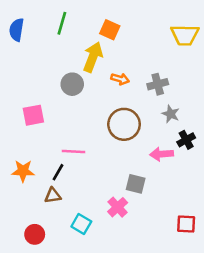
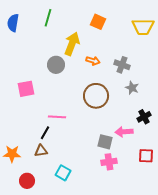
orange square: (110, 30) -> (98, 22), moved
gray cross: (158, 84) -> (122, 65), turned 35
black cross: (186, 140) -> (144, 117), moved
pink arrow: (162, 154) -> (124, 132), moved
orange star: (23, 171) -> (12, 154), moved
pink cross: (118, 207) -> (109, 162), moved, turned 35
red square: (186, 224) -> (146, 156), moved

